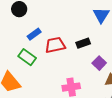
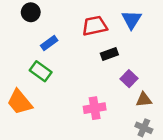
red trapezoid: (55, 45) -> (95, 26), moved

